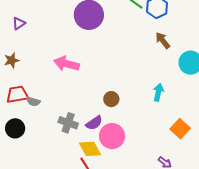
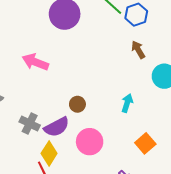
purple semicircle: (94, 123) -> (57, 127), size x1.4
pink circle: (112, 136) -> (90, 142), moved
yellow diamond: (90, 149) -> (49, 153), turned 55

